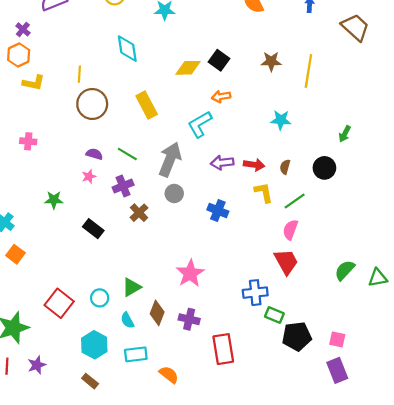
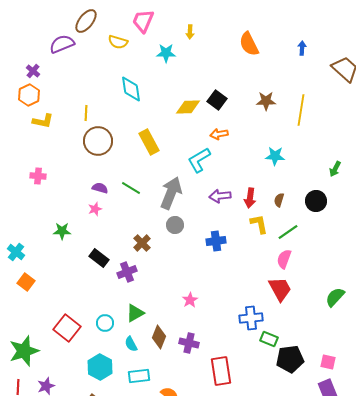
red arrow: (254, 165) -> (250, 198), turned 90
purple cross: (123, 186) -> (127, 272), moved
blue cross: (218, 211) -> (216, 241), turned -30
pink star: (190, 273) -> (190, 300), size x0.6

